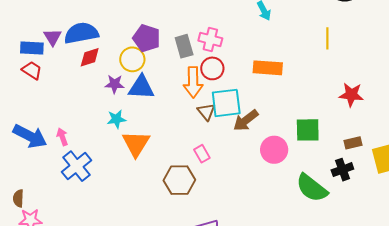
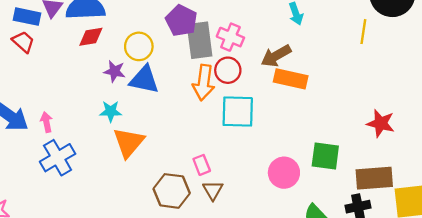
purple pentagon: (147, 38) -> (181, 21), moved
yellow line: (327, 38) -> (363, 32), moved
gray rectangle: (184, 46) -> (200, 40), size x1.4
brown triangle: (206, 112) -> (213, 190), moved
brown arrow: (246, 120) -> (276, 56), moved
brown rectangle: (353, 143) -> (374, 178), size x1.8

